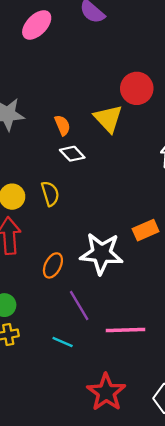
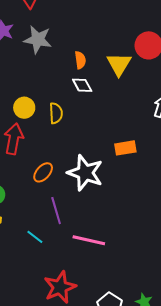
orange rectangle: (146, 230) -> (125, 148), moved

